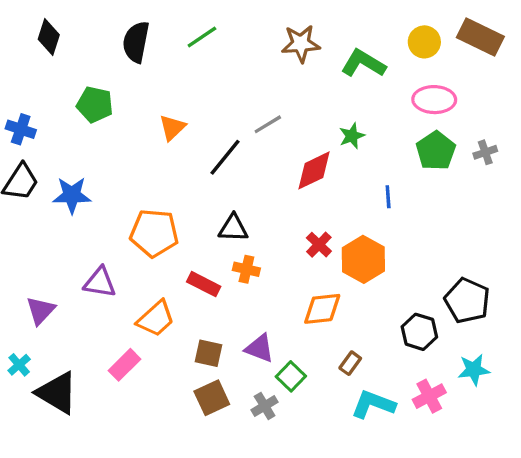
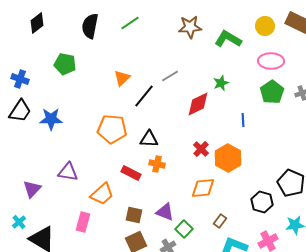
black diamond: (49, 37) -> (37, 23), turned 35
orange triangle: (172, 128) -> (122, 78), moved
orange pentagon: (154, 233) -> (112, 129), moved
pink rectangle: (125, 365) -> (83, 222), turned -30

